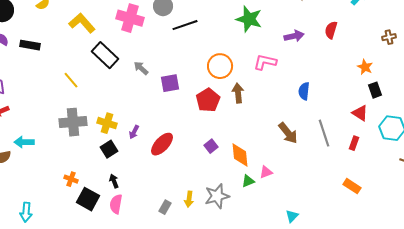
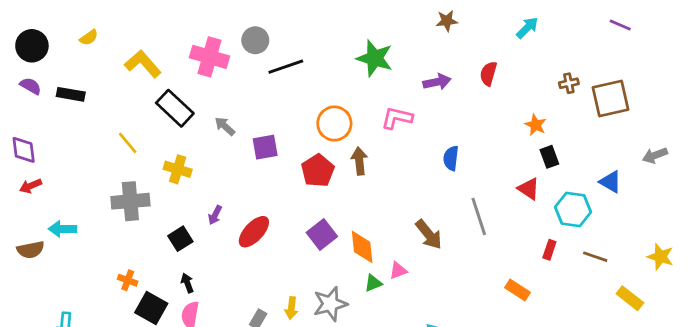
yellow cross: (107, 123) -> (178, 169), moved
brown arrow: (288, 133) -> (429, 234), moved
red rectangle: (354, 143) -> (549, 250), moved
purple square: (211, 146) -> (322, 234), size x1.5

